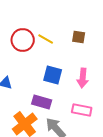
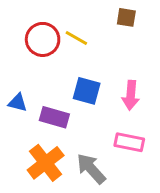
brown square: (79, 37) -> (126, 17), moved
purple rectangle: (42, 102) -> (54, 117), moved

